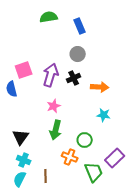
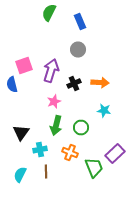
green semicircle: (49, 17) -> (49, 12), turned -54
black cross: (74, 78) -> (74, 84), moved
green circle: (85, 140) -> (81, 128), moved
cyan cross: (24, 160) -> (40, 150), moved, turned -32

